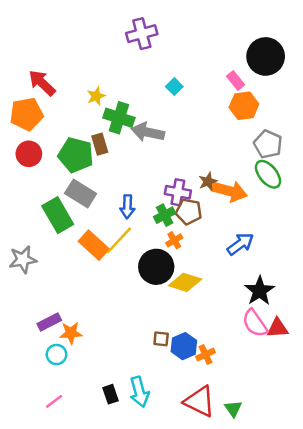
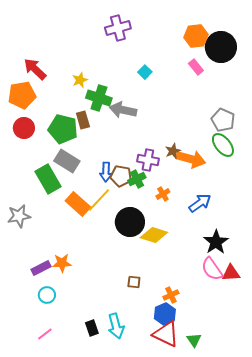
orange hexagon: (244, 106) -> (196, 36), moved
brown pentagon: (189, 211) -> (121, 176), moved
orange cross: (174, 240) -> (163, 194), moved
orange star: (71, 333) -> (62, 263), moved
blue hexagon: (184, 346) -> (165, 314), moved

